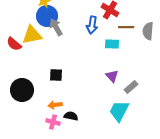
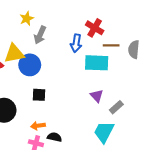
blue circle: (47, 16) -> (30, 65), moved
gray arrow: (56, 27) -> (40, 35), moved, turned -126
cyan rectangle: (112, 44) -> (97, 63), size x1.6

